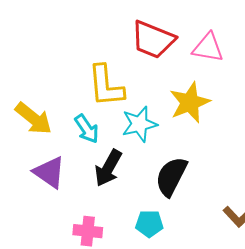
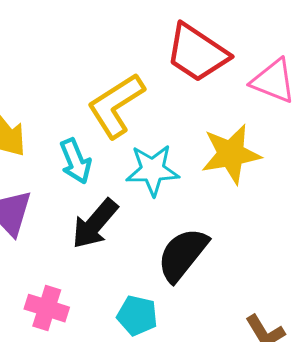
yellow L-shape: (106, 86) -> (116, 105), turned 51

